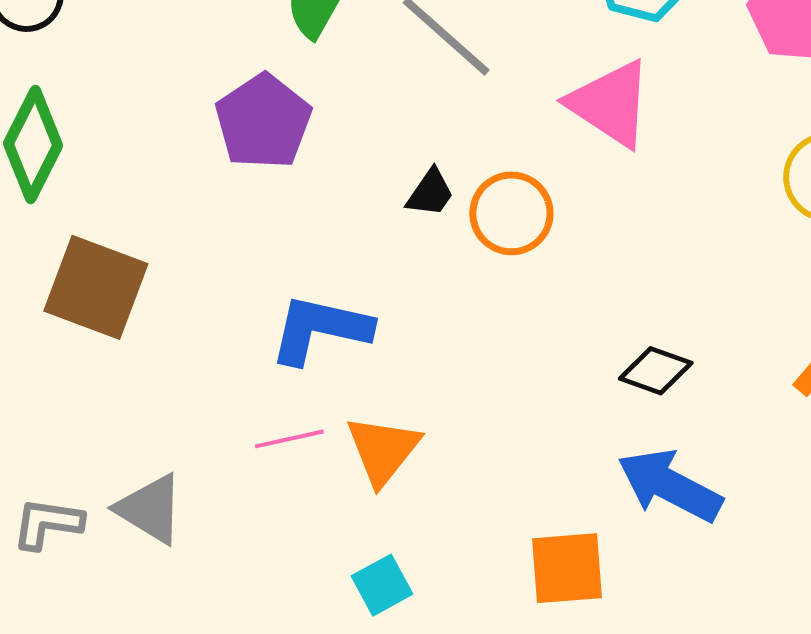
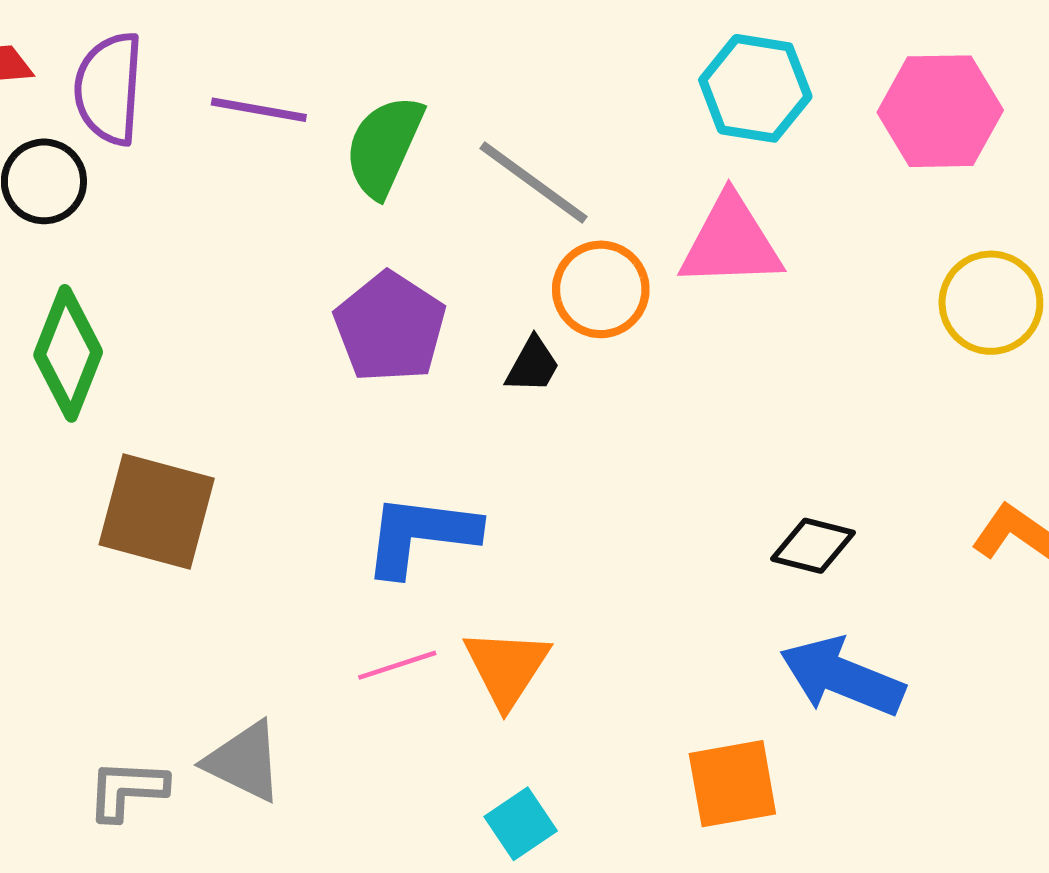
pink triangle: (610, 104) -> (731, 242), turned -30
purple pentagon: (263, 121) -> (390, 327), moved
orange circle: (511, 213) -> (601, 289), moved

